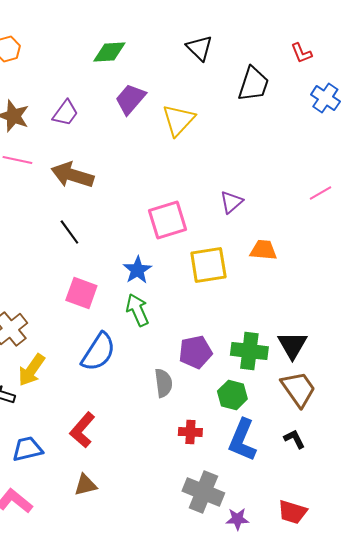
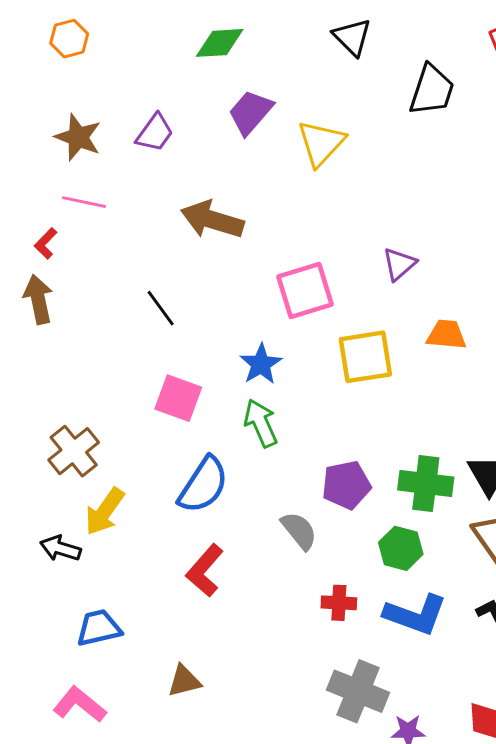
brown arrow: (72, 175) -> (212, 220), moved
gray semicircle: (163, 383) -> (299, 531), turned -32
red L-shape: (82, 430) -> (205, 570), moved
blue L-shape: (242, 440) -> (415, 615), turned -93

